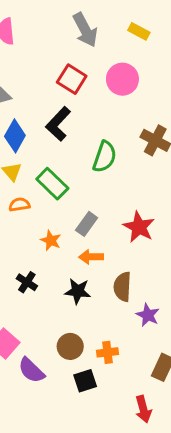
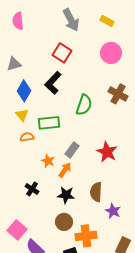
pink circle: (122, 79) -> (111, 53), moved
green rectangle: (52, 184) -> (49, 123), turned -50
orange arrow: (91, 257) -> (65, 170), moved, turned 126
brown circle: (70, 346) -> (64, 222), moved
orange cross: (108, 352) -> (86, 236), size x1.5

